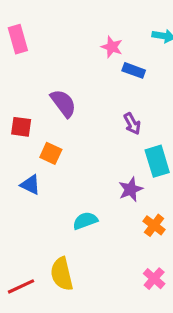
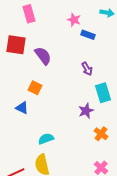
pink rectangle: (18, 39) -> (29, 14), moved
red square: (21, 127) -> (16, 45), moved, size x1.5
cyan semicircle: (85, 221) -> (46, 139), moved

